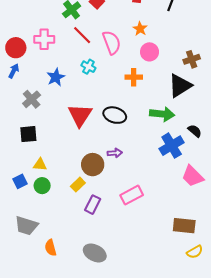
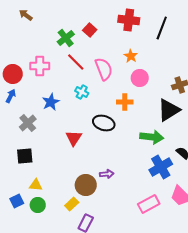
red triangle: (80, 115) -> (74, 138), size x0.7
black ellipse: (115, 115) -> (104, 123), moved
pink rectangle: (132, 195) -> (149, 204), moved

